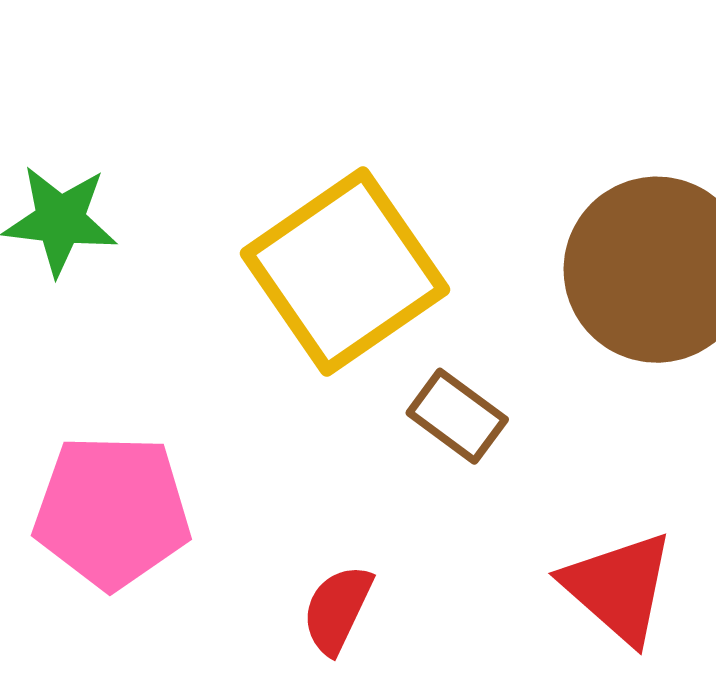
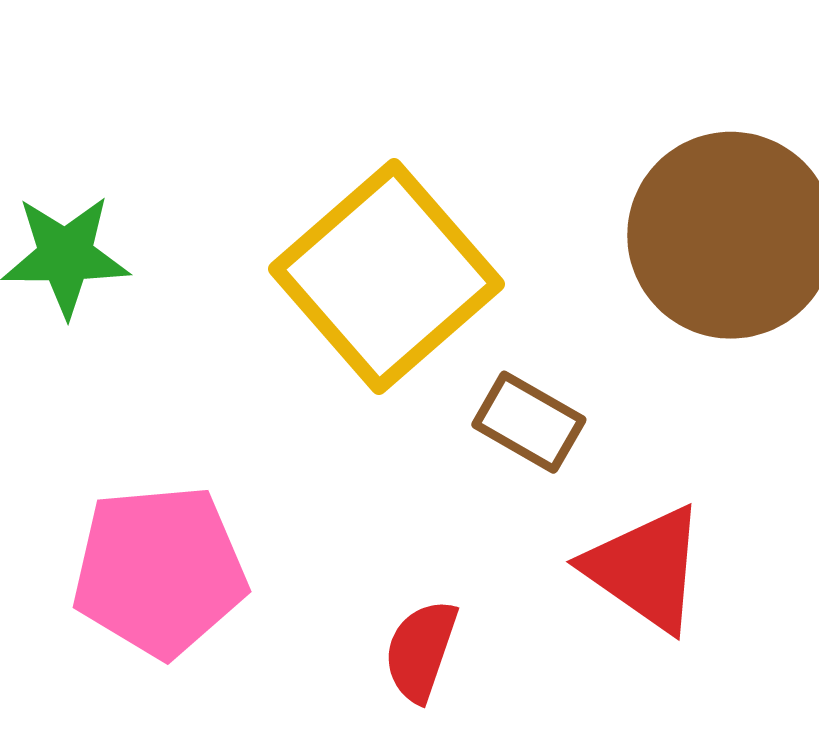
red triangle: (619, 587) -> (646, 569), moved

